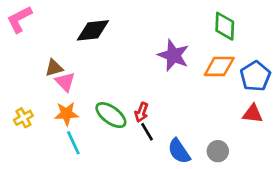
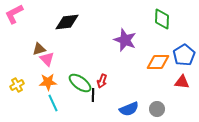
orange diamond: (219, 66) -> (158, 62), moved
black line: (147, 132) -> (93, 95), moved, turned 32
blue semicircle: (179, 151) -> (129, 109), turned -78

